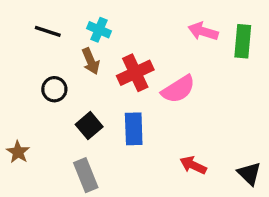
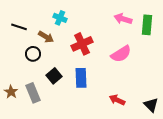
black line: (48, 31) -> (19, 27), moved
brown arrow: (91, 61) -> (46, 37), moved, turned -35
pink semicircle: (178, 89) -> (121, 54), moved
gray rectangle: (86, 175) -> (33, 93), moved

